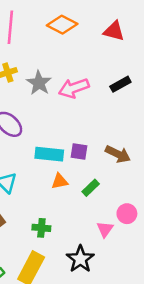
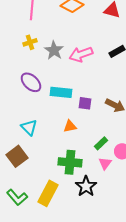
cyan rectangle: (49, 154) -> (61, 92), moved
green rectangle: (91, 188) -> (101, 143), moved
green cross: (41, 228) -> (70, 162), moved, size x1.6

